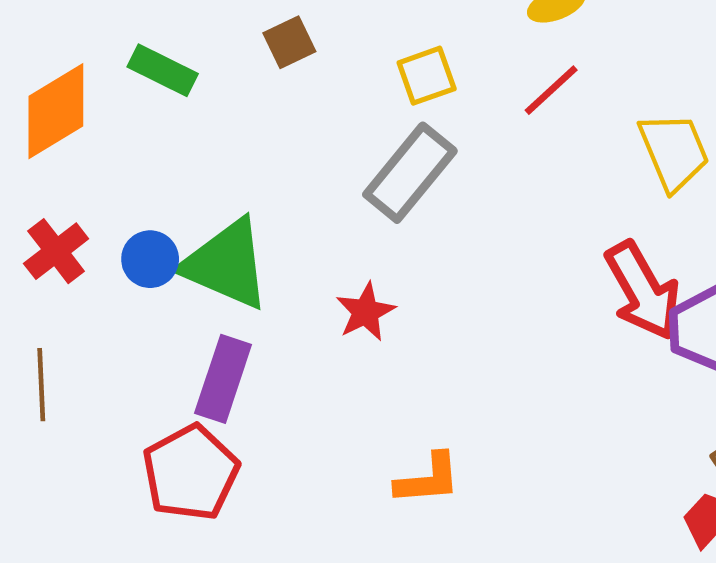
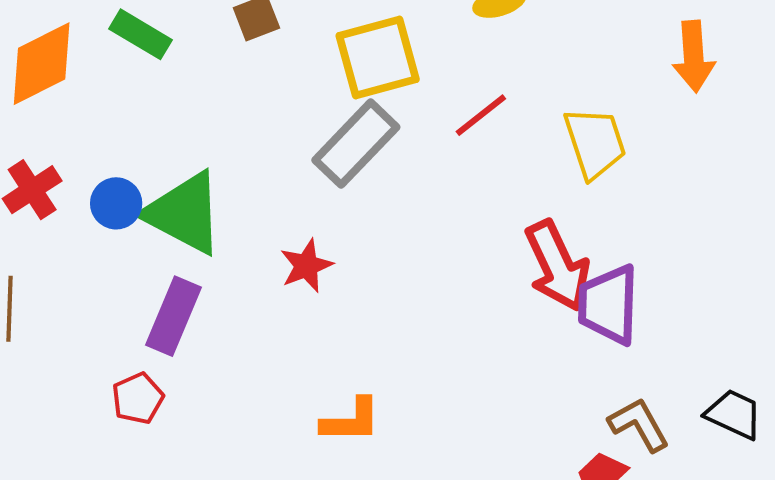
yellow square: (427, 76) -> (378, 57), size x1.6
red line: (551, 90) -> (481, 115), moved
red pentagon: (191, 473) -> (138, 398), size x0.6

